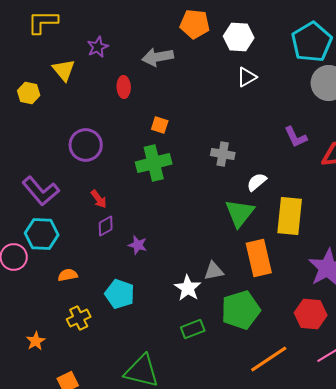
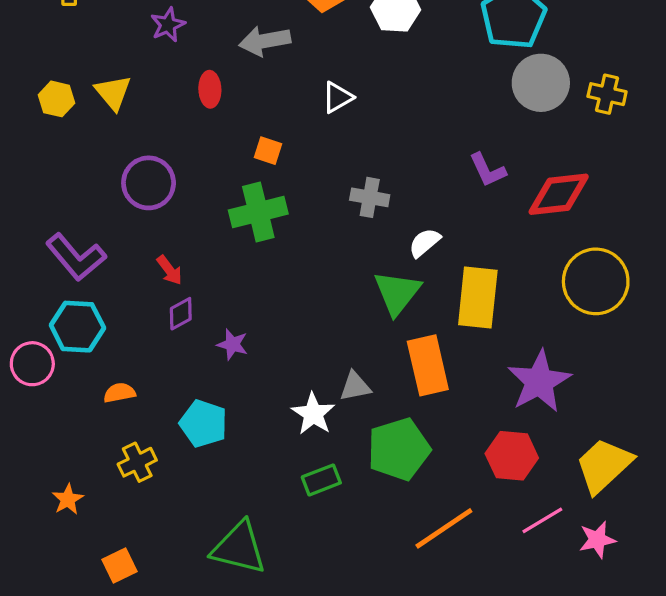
yellow triangle: (64, 70) -> (113, 93), moved
white triangle: (247, 77) -> (337, 97), moved

